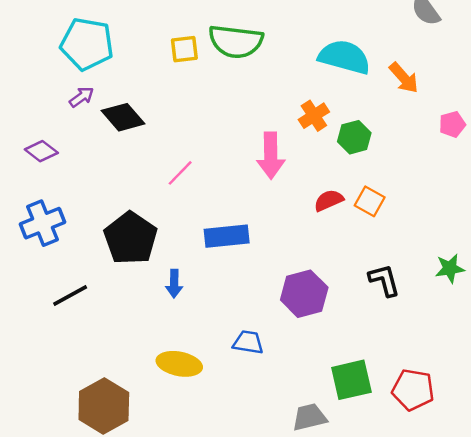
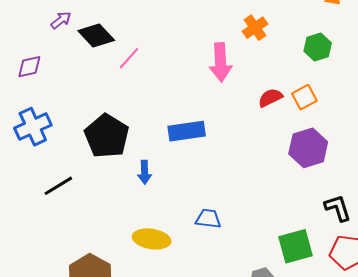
green hexagon: (354, 137) -> (318, 47), moved
purple diamond: (41, 151) -> (29, 67), turned -48
pink line: (180, 173) -> (129, 58), moved
orange square: (370, 201) -> (304, 97), turned 35
black L-shape: (384, 280) -> (338, 208), moved
purple hexagon: (304, 294) -> (308, 148), moved

